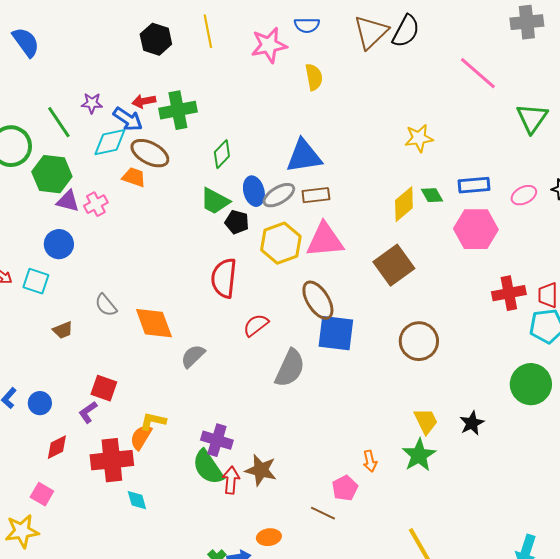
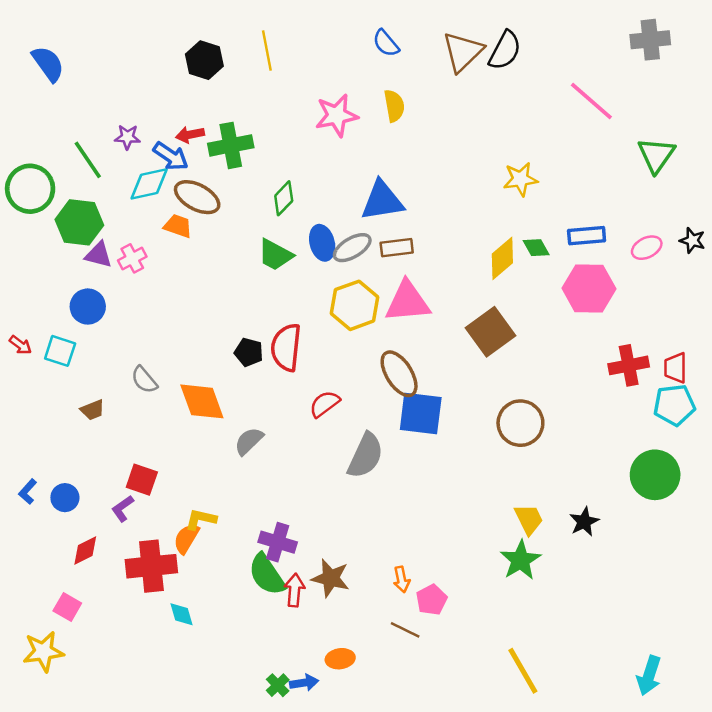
blue semicircle: (307, 25) -> (386, 43), turned 50
pink star: (269, 45) -> (337, 115), moved
black pentagon: (237, 222) -> (249, 352), moved
orange arrow: (370, 461) -> (401, 579), moved

